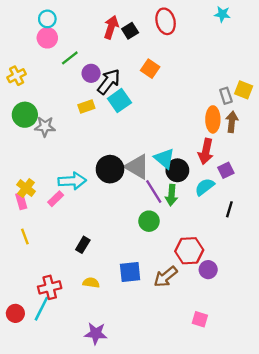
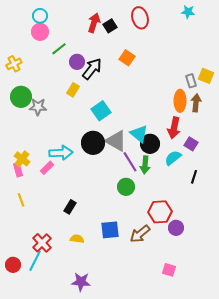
cyan square: (119, 101) -> (101, 111), moved
yellow rectangle: (86, 106) -> (73, 90), turned -40
purple square: (226, 170) -> (191, 144), turned -32
red cross: (50, 287) -> (42, 243), turned -30

